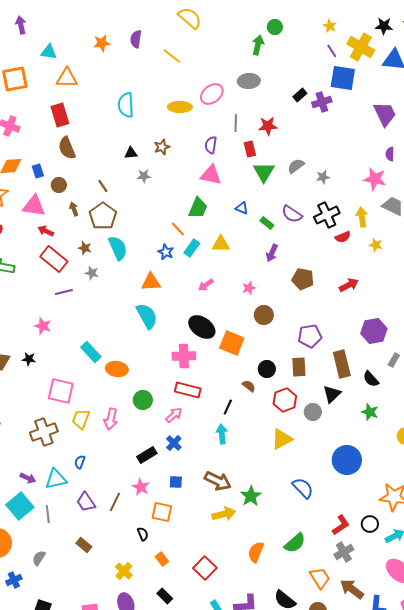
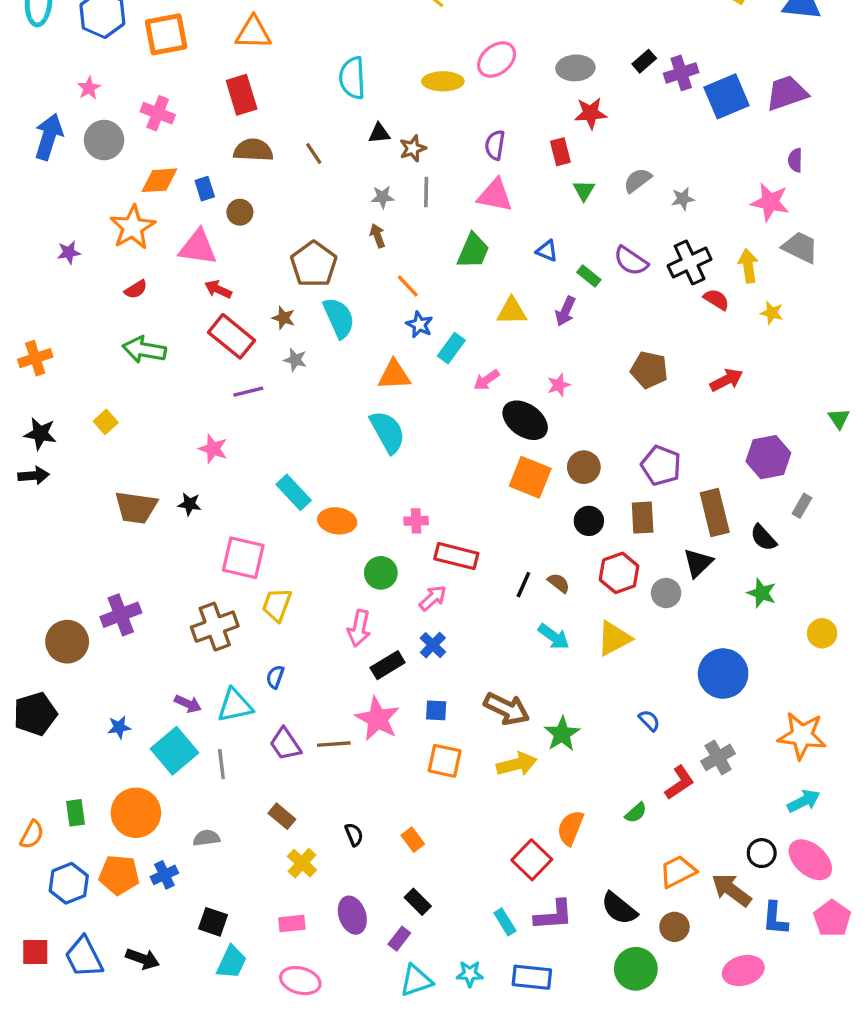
blue square: (343, 78) -> (726, 96), moved, turned -32
gray ellipse: (249, 81) -> (575, 68), moved
purple trapezoid: (385, 114) -> (787, 93), turned -84
gray line: (236, 123) -> (426, 192), moved
brown semicircle: (67, 148) -> (253, 150), turned 115
black triangle: (131, 153) -> (379, 133), moved
green triangle: (264, 172) -> (584, 190), size x0.6
brown line: (103, 186) -> (314, 153), moved
brown arrow: (74, 209) -> (377, 236), moved
orange line: (178, 229) -> (408, 286), moved
red semicircle: (343, 237) -> (716, 299), turned -126
cyan rectangle: (192, 248) -> (451, 348), moved
purple arrow: (272, 253) -> (565, 311), moved
brown circle: (264, 315) -> (584, 467), moved
black ellipse: (202, 327) -> (525, 420), moved
purple pentagon: (310, 336) -> (661, 466), turned 30
pink cross: (184, 356) -> (416, 521), moved, size x0.6
brown semicircle: (249, 386) -> (559, 583), moved
pink arrow: (111, 419) -> (359, 628), moved
cyan arrow: (222, 434) -> (554, 637), moved, turned 132
pink star: (141, 487) -> (377, 719), size x1.5
blue semicircle: (303, 488) -> (649, 721), size x0.6
brown line: (115, 502) -> (334, 744), turned 60
orange square: (162, 512) -> (445, 761), moved
black circle: (370, 524) -> (762, 853), moved
red L-shape: (341, 525) -> (679, 783), moved
black semicircle: (143, 534) -> (354, 835), moved
green semicircle: (295, 543) -> (636, 813), size x0.6
gray cross: (344, 552) -> (718, 757), moved
gray semicircle: (39, 558) -> (206, 838), turned 49
red square: (205, 568) -> (532, 860), moved
yellow cross: (124, 571) -> (302, 863), moved
orange trapezoid: (320, 578) -> (678, 872), turned -85

